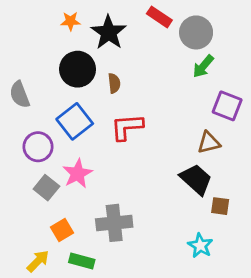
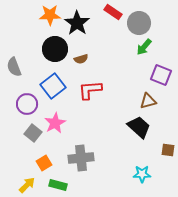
orange star: (70, 21) -> (50, 15), size x1.5
brown semicircle: (114, 83) -> (81, 59), turned 80
brown square: (220, 206) -> (168, 150), moved
cyan star: (200, 246) -> (142, 174), turned -30

